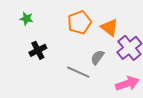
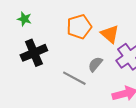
black cross: (38, 50) -> (34, 53), size x1.4

